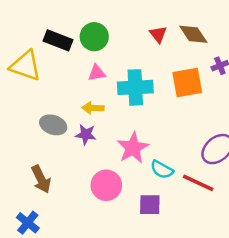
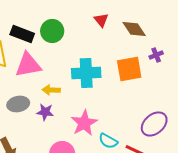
red triangle: (158, 34) -> (101, 20), moved
pink triangle: (97, 73) -> (28, 65), moved, size x1.8
gray ellipse: (53, 125) -> (18, 104), turned -30

